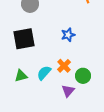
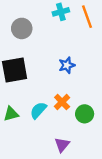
purple triangle: (68, 91) -> (62, 145), moved

